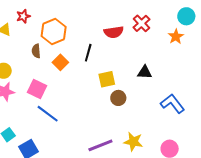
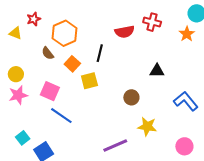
red cross: (141, 23) -> (152, 22), turned -30
brown semicircle: (36, 51) -> (48, 53), turned -32
yellow square: (107, 79) -> (89, 81), moved
yellow star: (133, 142) -> (147, 126), moved

